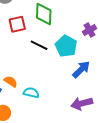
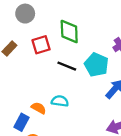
cyan semicircle: (31, 93) -> (60, 101), moved

